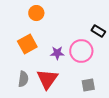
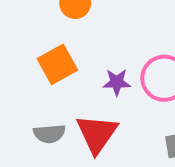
gray semicircle: (23, 79) -> (49, 134), turned 77

